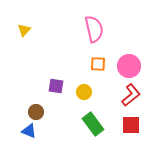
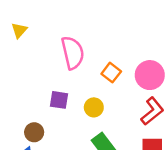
pink semicircle: (94, 29) -> (73, 53), moved
orange square: (98, 64) -> (111, 73), turned 35

